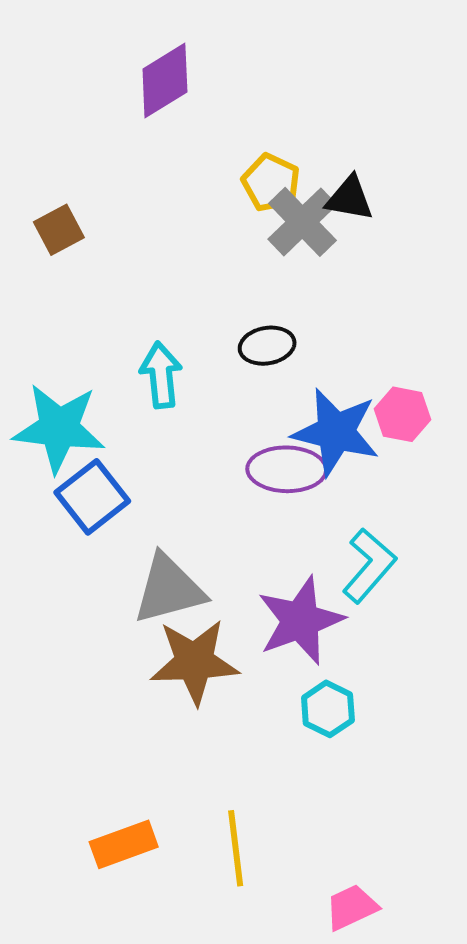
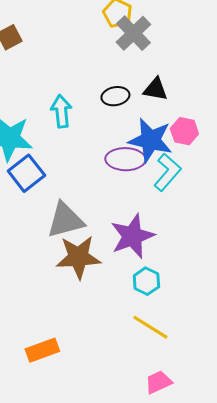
black triangle: (350, 198) -> (155, 89), moved
cyan L-shape: (369, 566) -> (167, 172), moved
yellow line: (236, 848) -> (150, 327), moved, turned -51

